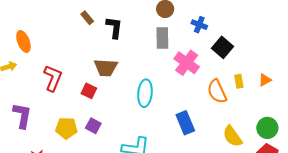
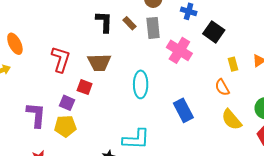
brown rectangle: (87, 18) -> (129, 23), moved
red L-shape: (53, 78) -> (61, 59), moved
orange semicircle: (217, 91) -> (222, 87), moved, size x0.7
purple L-shape: (22, 115) -> (36, 115), moved
purple square: (93, 126) -> (67, 103), moved

